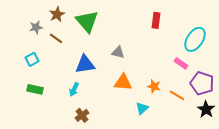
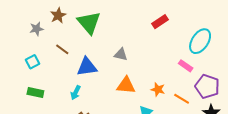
red rectangle: (156, 20) -> (160, 22), turned 49
brown line: (56, 38) -> (62, 49), moved

